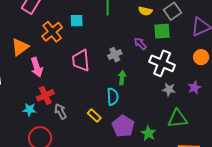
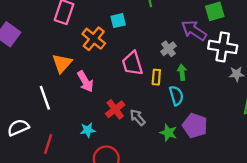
purple arrow: (140, 44) -> (194, 30), size x1.6
red cross: (45, 95) -> (115, 109), moved
gray arrow: (60, 111) -> (137, 117), moved
yellow rectangle: (94, 116) -> (156, 77), moved, turned 64
green star: (148, 133) -> (168, 133), moved

